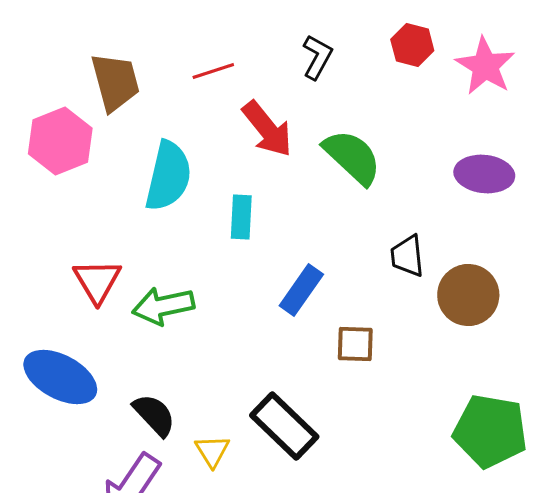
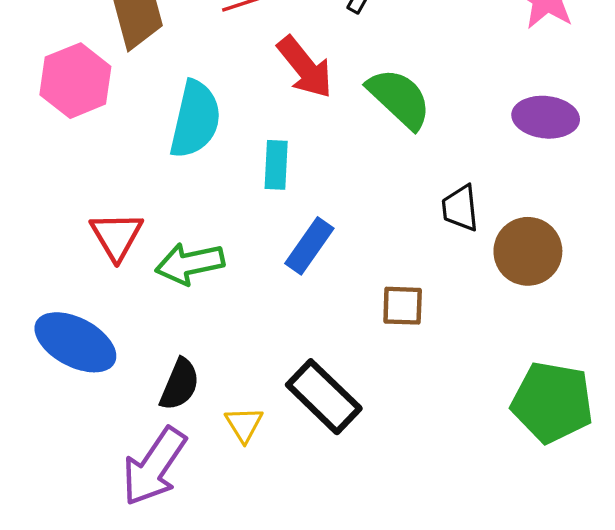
blue rectangle: (301, 290) -> (309, 246), moved
black semicircle: (154, 415) -> (180, 384), turned 66

